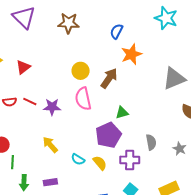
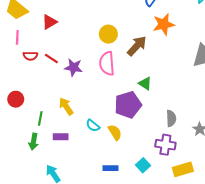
green triangle: (122, 113) -> (145, 83), turned 40
purple cross: (130, 160) -> (165, 145), moved
green line: (13, 162) -> (40, 118), moved
purple rectangle: (50, 182) -> (61, 137), moved

